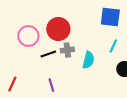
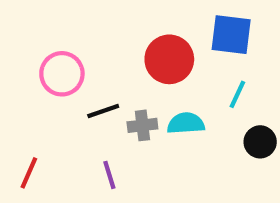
red circle: (58, 29) -> (169, 59), moved
gray cross: (67, 50) -> (142, 125), moved
cyan semicircle: (88, 60) -> (186, 123), turned -108

